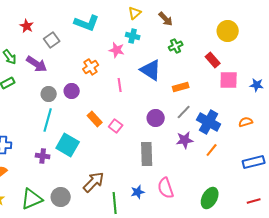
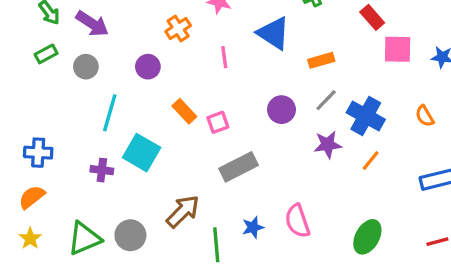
gray circle: (49, 94) -> (86, 67), moved
orange semicircle: (246, 122) -> (425, 116), turned -104
pink square: (116, 126) -> (218, 122), turned 32
gray rectangle: (147, 154) -> (239, 167), moved, turned 65

